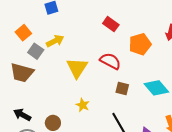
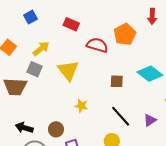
red rectangle: (111, 24) -> (71, 24), moved
gray square: (36, 51) -> (34, 69), moved
red semicircle: (110, 61) -> (97, 45), moved

